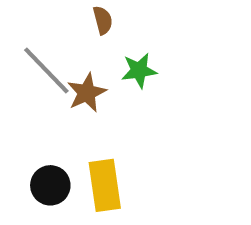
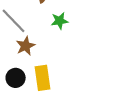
brown star: (87, 93) -> (26, 46), moved

